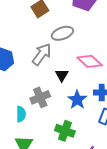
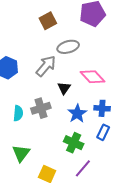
cyan semicircle: (21, 114) -> (18, 113), moved
green cross: (65, 131) -> (74, 143), moved

